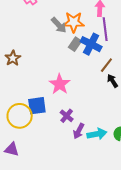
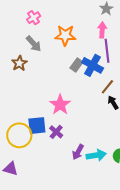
orange star: (74, 22) -> (65, 35), moved
gray arrow: (59, 25) -> (34, 44), moved
brown star: (13, 58) -> (19, 63), moved
purple cross: (67, 116) -> (56, 132), moved

